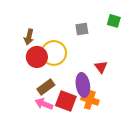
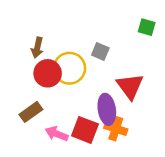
gray square: (82, 29) -> (100, 51), moved, turned 32
red triangle: (101, 67) -> (130, 86), size x1.6
brown rectangle: (46, 87) -> (31, 112), moved

